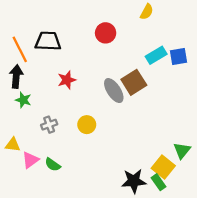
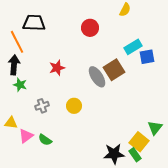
black trapezoid: (48, 41) -> (34, 23), moved
blue square: (178, 56) -> (147, 57), moved

